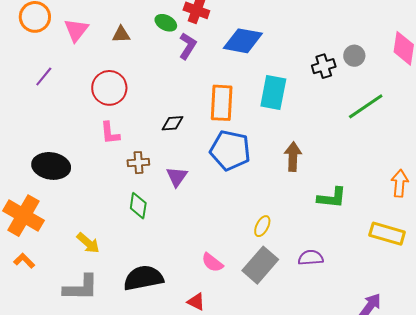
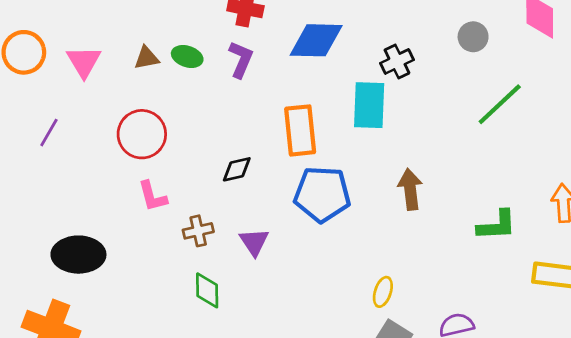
green ellipse: (166, 23) -> (187, 56), moved
black cross: (324, 66) -> (397, 62), moved
green L-shape: (332, 198) -> (497, 225), moved

